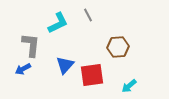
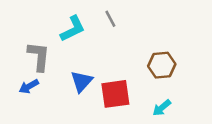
brown hexagon: (118, 47) -> (162, 65), moved

